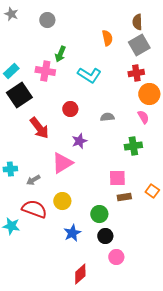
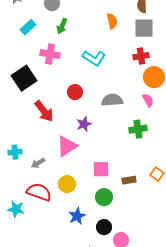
gray square: (139, 45) -> (144, 28), turned 30
green arrow: (60, 54) -> (62, 26), moved
cyan rectangle: (11, 71) -> (28, 27), moved
gray semicircle: (107, 117) -> (112, 100), size x1.5
pink square: (117, 178) -> (101, 169), moved
black circle: (105, 236) -> (104, 227), moved

